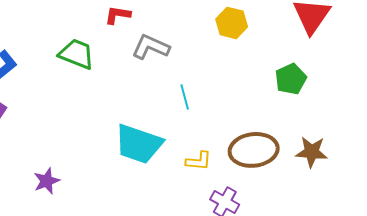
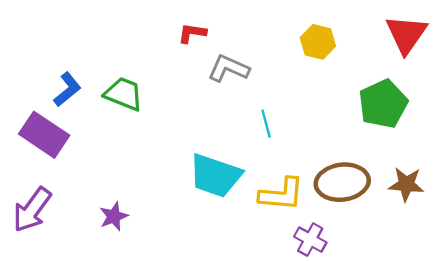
green trapezoid: (77, 54) -> (124, 94), moved
green pentagon: (291, 79) -> (383, 104), size x1.4
yellow L-shape: (199, 161) -> (281, 194), size x1.6

